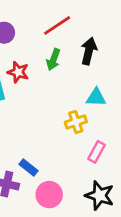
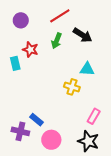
black arrow: (89, 51) -> (83, 35), turned 108
yellow cross: (76, 122) -> (72, 87), turned 35
pink rectangle: (97, 152) -> (94, 116), moved

